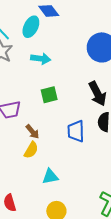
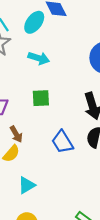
blue trapezoid: (76, 131) -> (62, 142), turned -40
cyan triangle: (50, 177) -> (27, 185), turned -30

